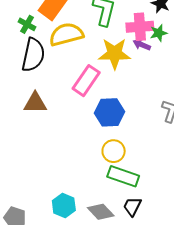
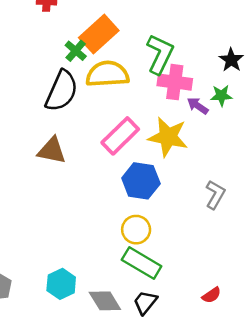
green cross: (27, 24) -> (76, 51), moved
pink cross: (140, 27) -> (175, 82), moved
yellow star: (114, 54) -> (168, 137), moved

